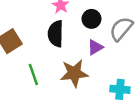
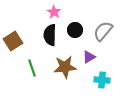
black circle: (91, 19) -> (75, 30), moved
purple triangle: (95, 47) -> (89, 57), moved

